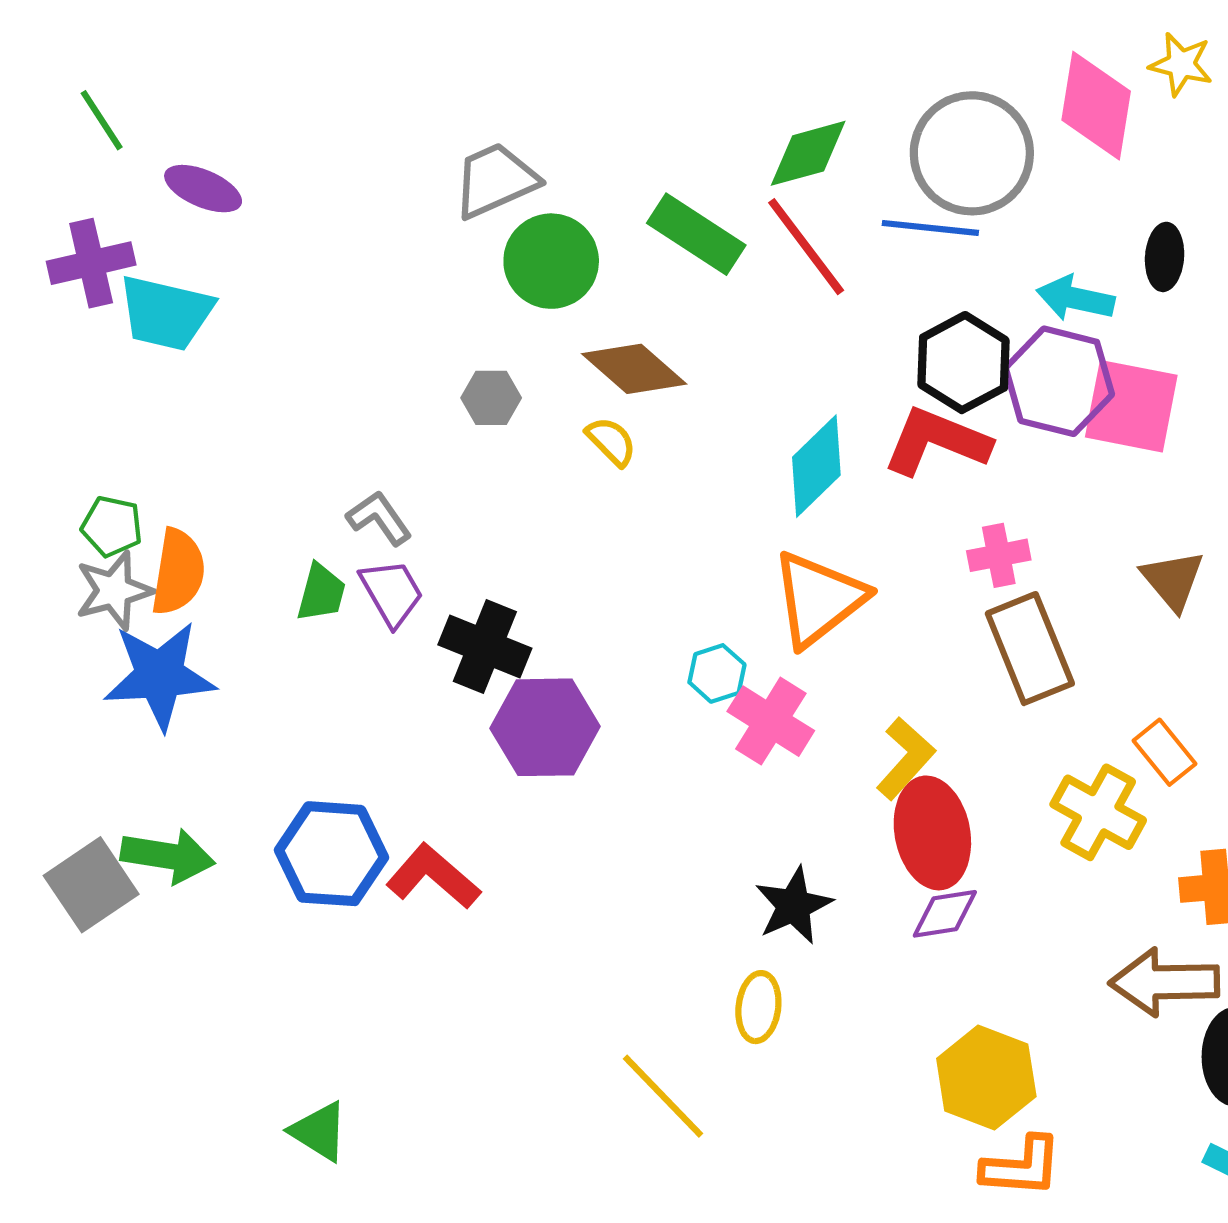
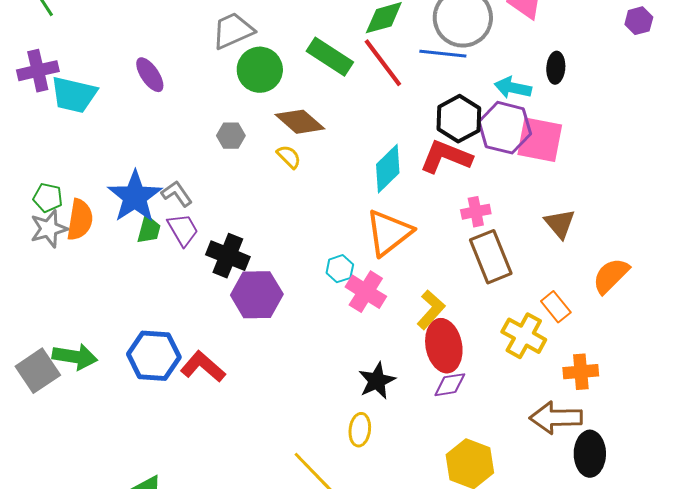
purple ellipse: (203, 189) -> (150, 75), moved, turned 33
blue star: (160, 676) -> (135, 197), moved, turned -30

